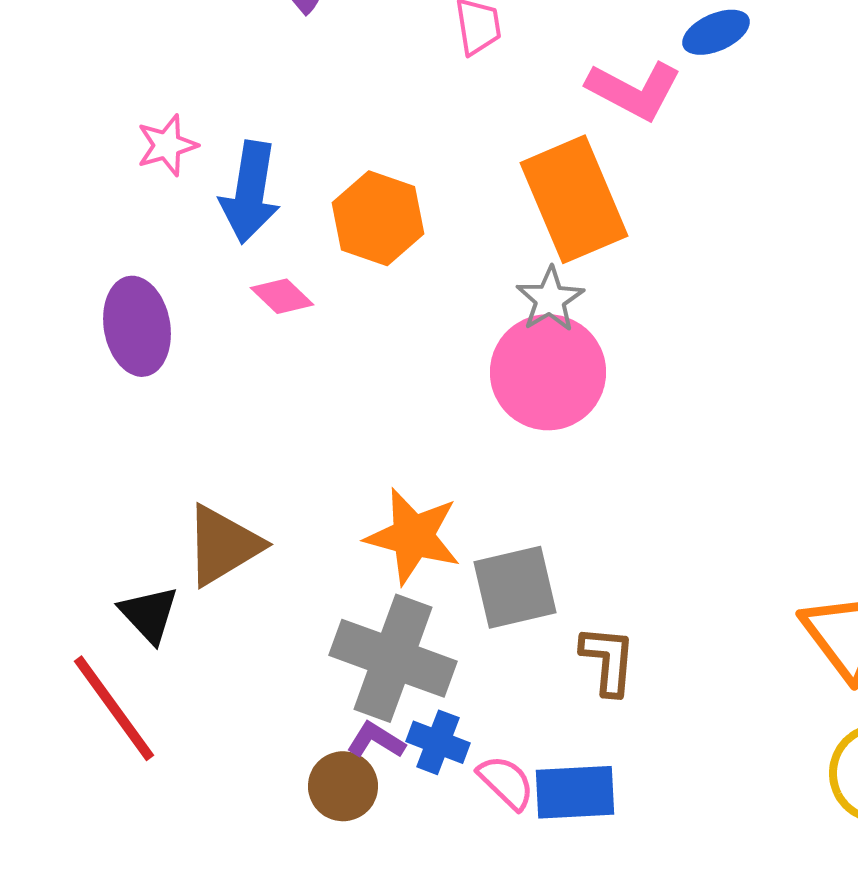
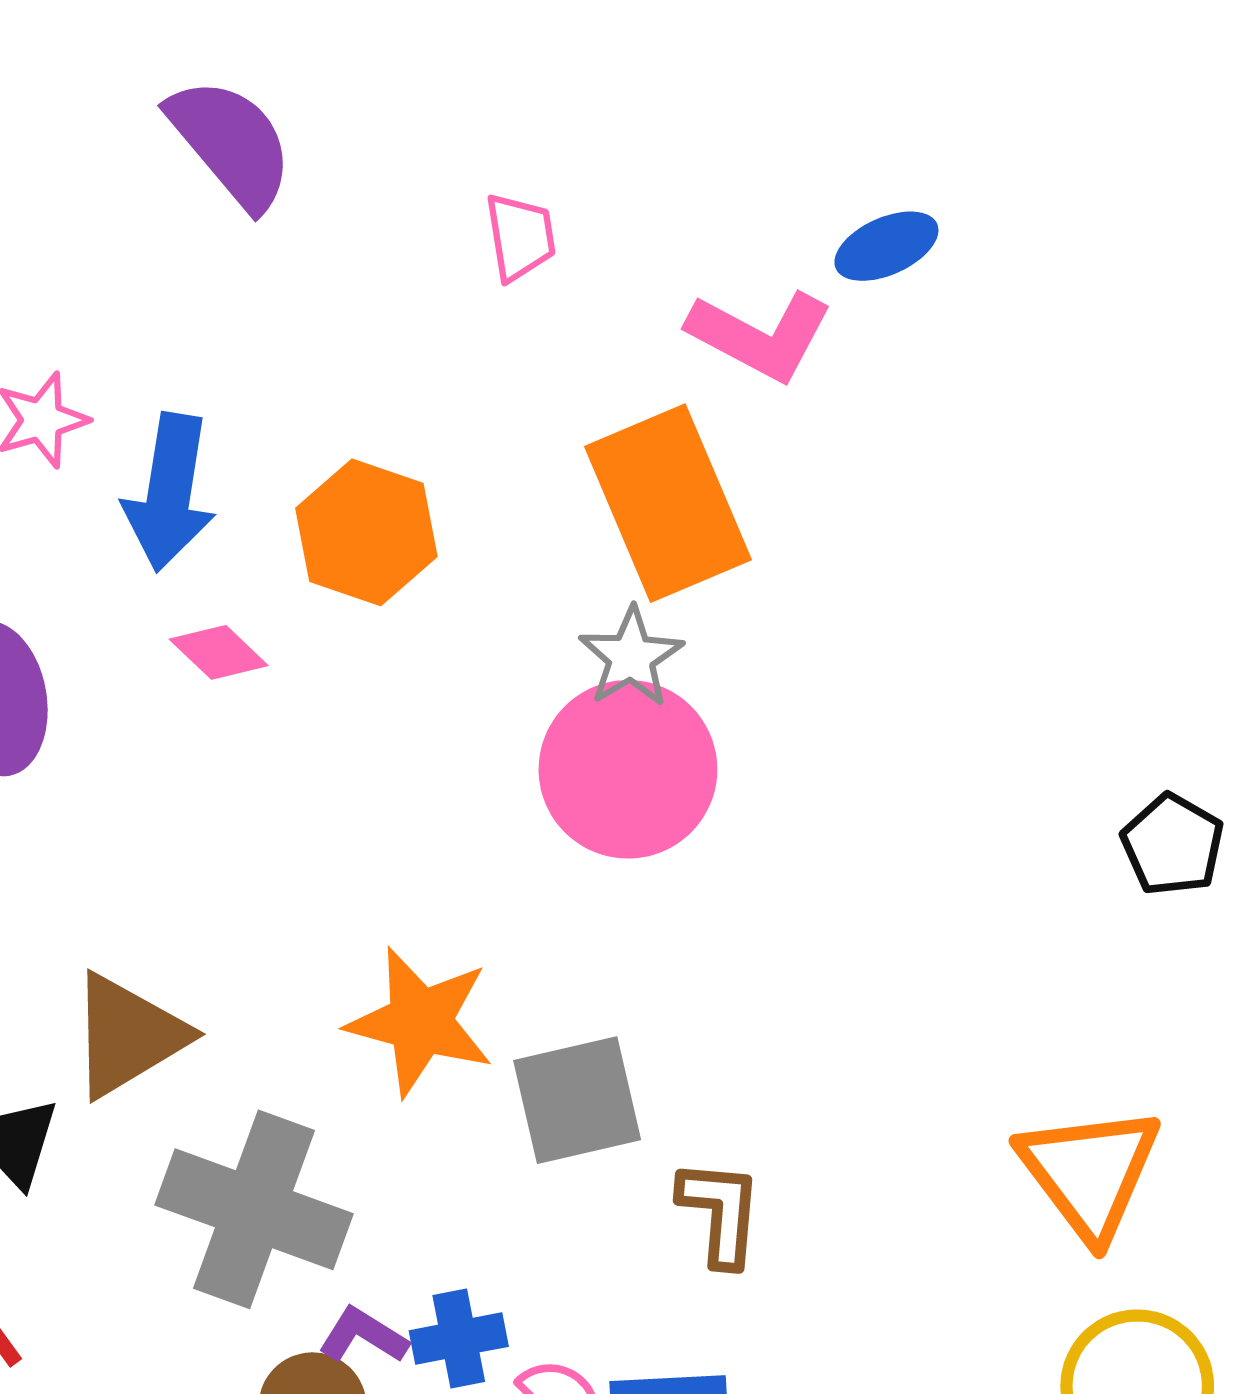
gray cross: (393, 658) -> (254, 1209), moved
blue cross: (438, 742) -> (459, 1339), turned -32

